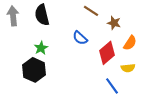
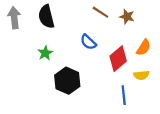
brown star: (114, 23) -> (127, 17), moved
black hexagon: (34, 70) -> (67, 81), moved
blue line: (112, 86) -> (124, 95), turned 30

